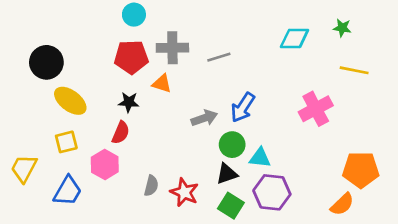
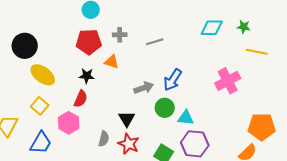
green star: (342, 28) -> (244, 27), moved
gray cross: (172, 48) -> (120, 35), size x0.6
yellow square: (66, 142) -> (40, 106), turned -36
black triangle: (227, 174) -> (127, 119), moved, turned -42

